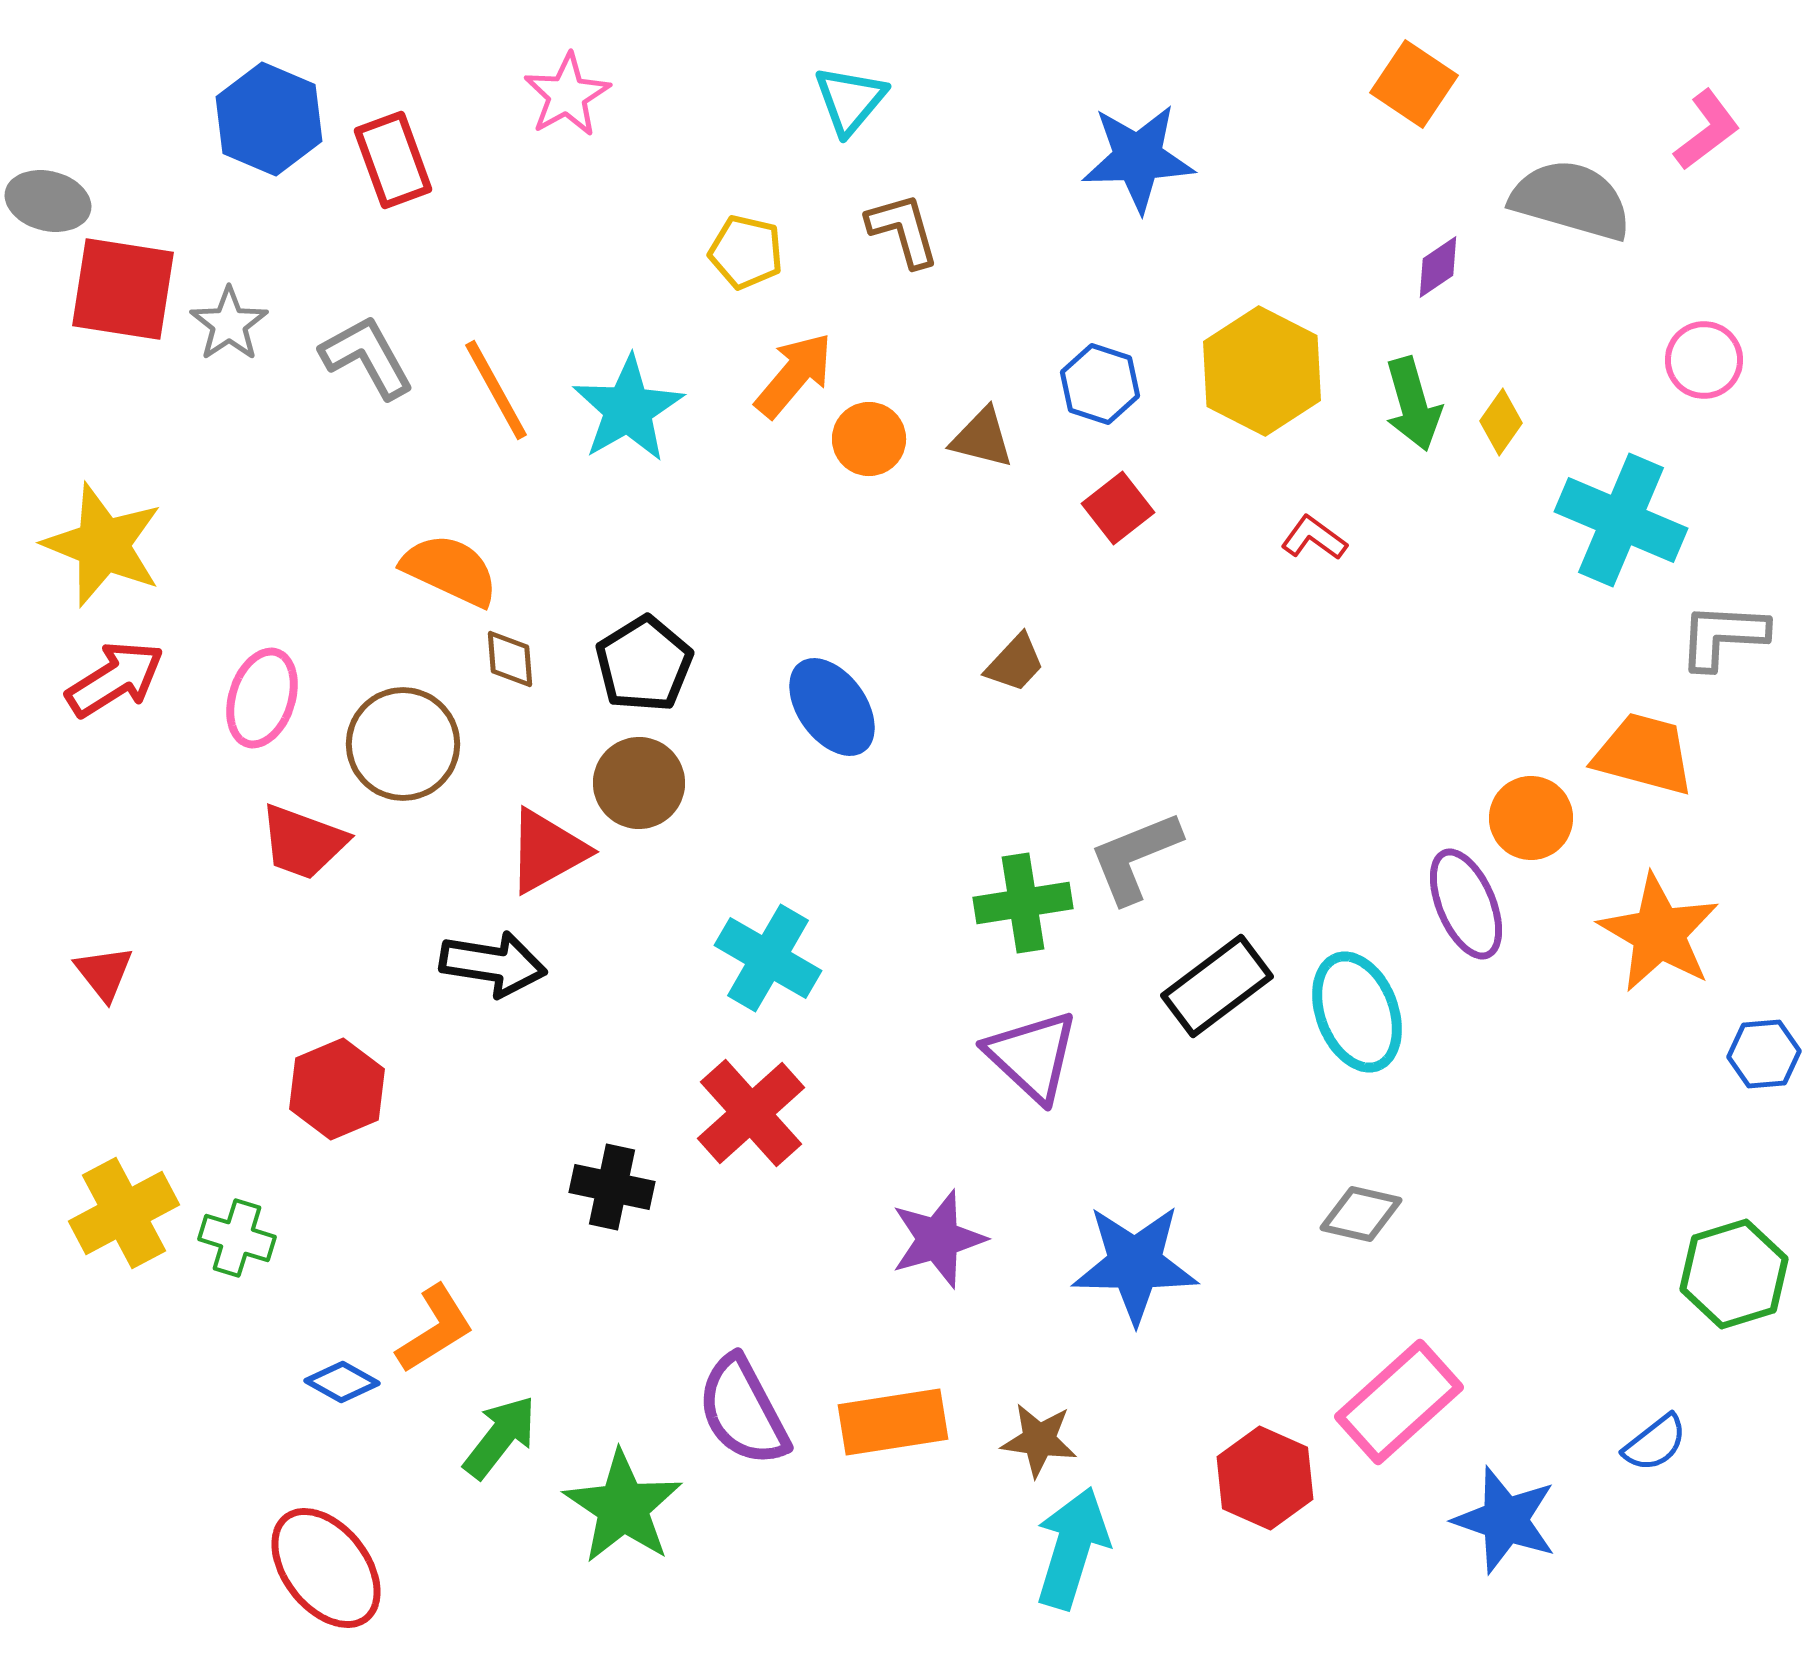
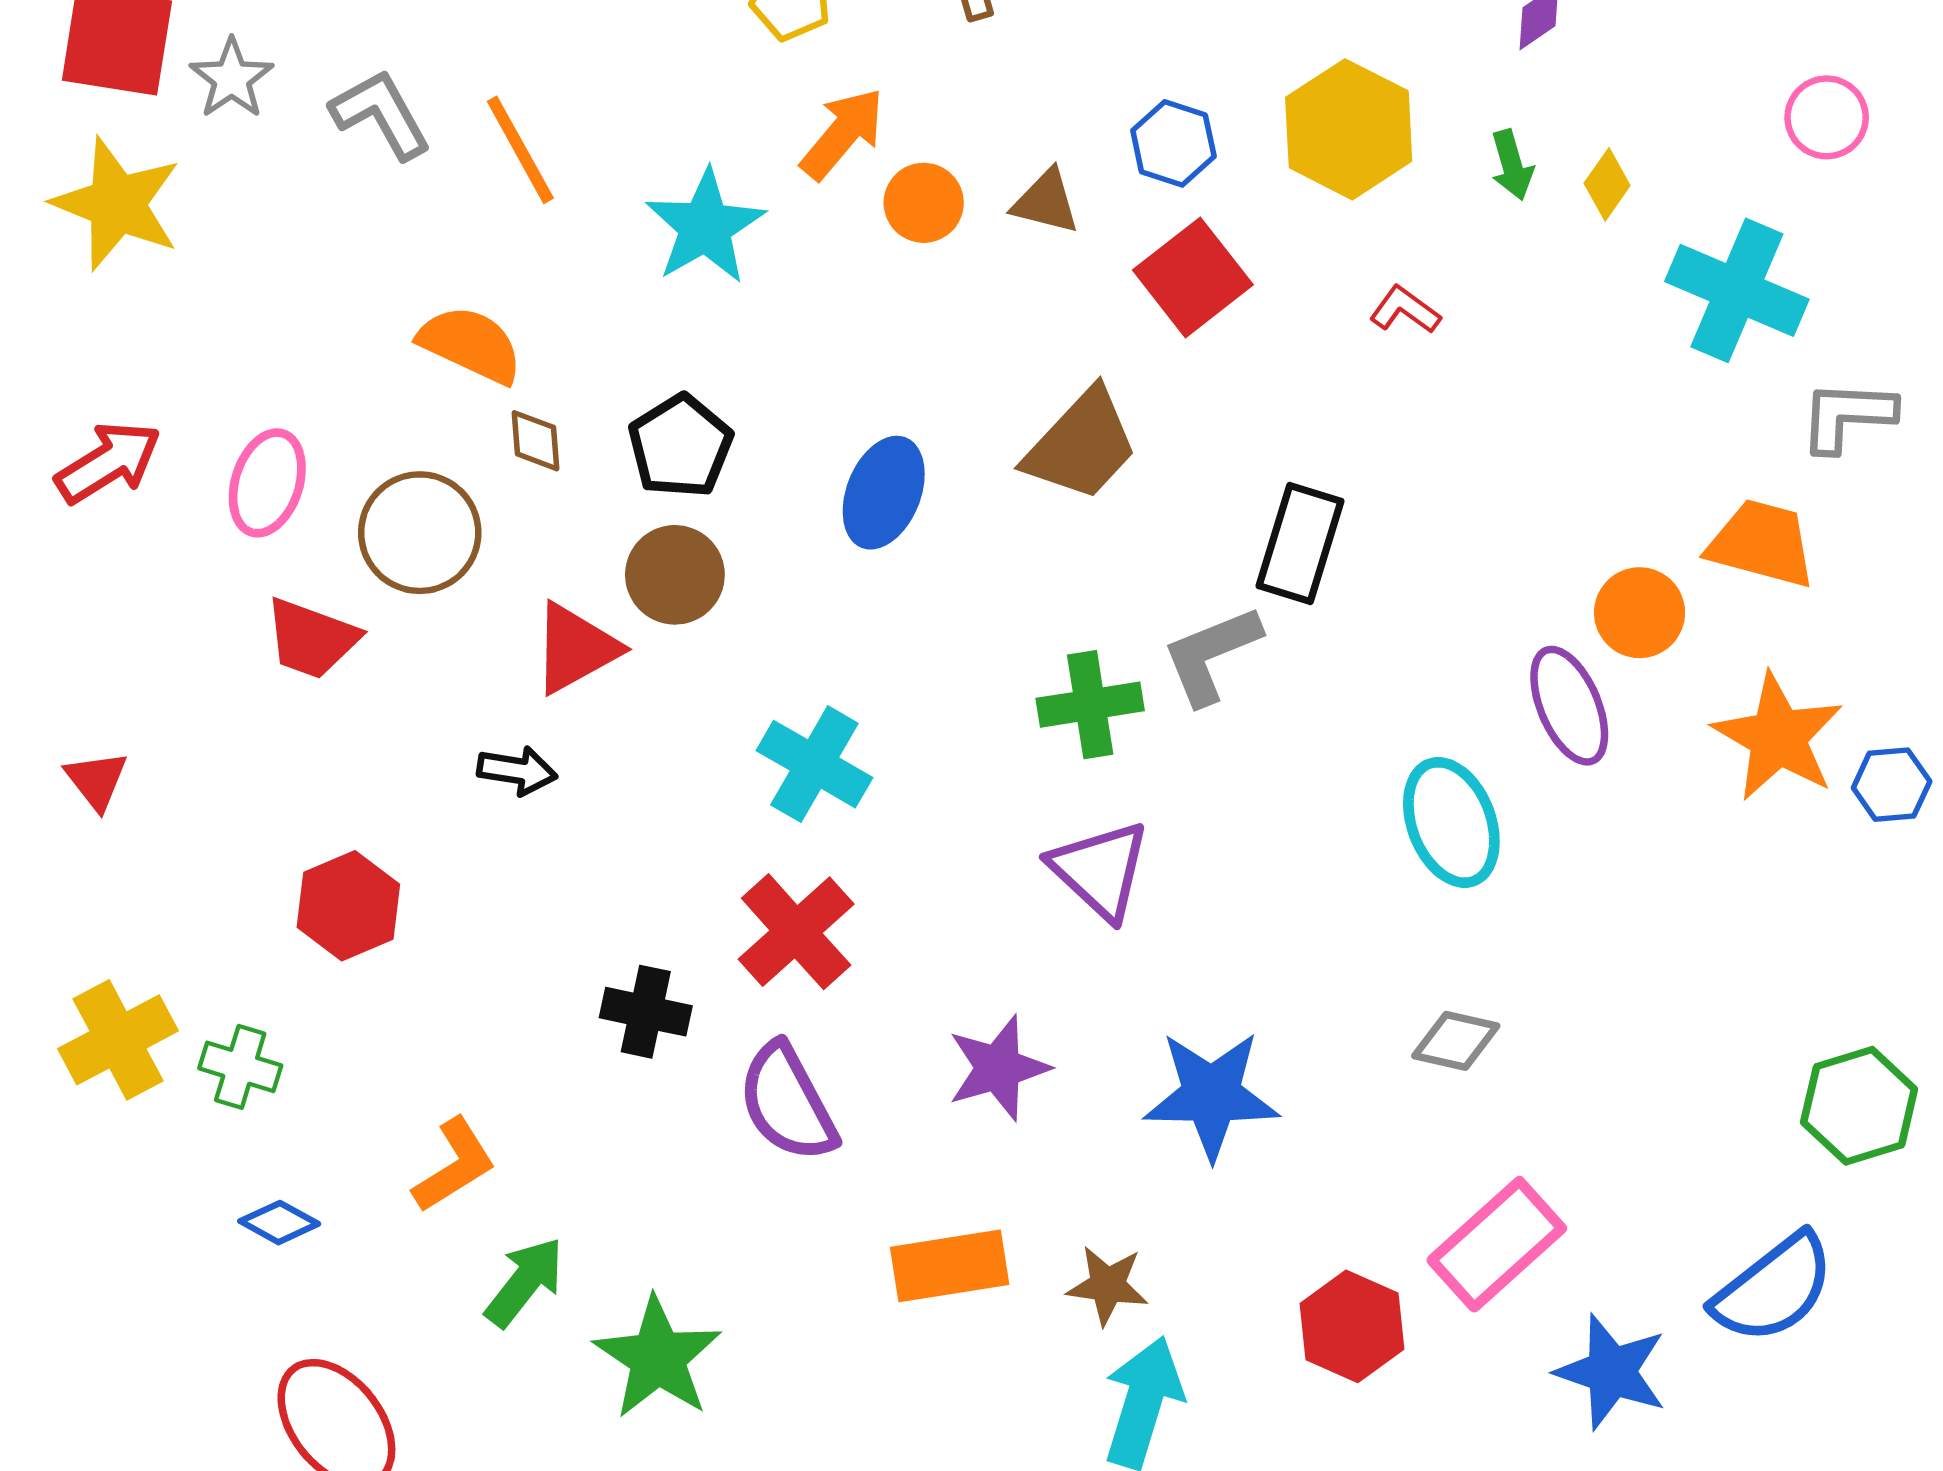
green arrow: (1413, 404) -> (1512, 165), size x0.7
cyan star: (628, 409) -> (705, 227), moved
red square: (1118, 508) -> (1193, 277), size x1.5
yellow star: (103, 545) -> (117, 204), moved
brown trapezoid: (1015, 663) -> (1082, 445), size x1.8
blue ellipse: (832, 707) -> (884, 493), turned 58
black arrow: (493, 964) -> (517, 771), size x0.7
black rectangle: (1217, 986) -> (1300, 543), moved, turned -36
blue hexagon: (1764, 1054) -> (1892, 785), moved
blue diamond: (342, 1382) -> (279, 1223), moved
purple semicircle: (743, 1411) -> (787, 1103), moved
blue semicircle: (1655, 1443) -> (1774, 1289), size x1.8

